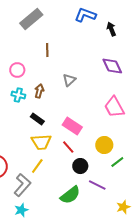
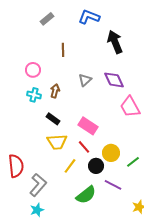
blue L-shape: (85, 15) -> (89, 17), moved
gray rectangle: (31, 19) -> (47, 19), size x0.6
black arrow: (111, 29) -> (115, 42), moved, size x1.6
purple diamond: (112, 66) -> (114, 80), moved
yellow circle: (104, 145) -> (111, 153), moved
yellow line: (37, 166) -> (70, 166), moved

